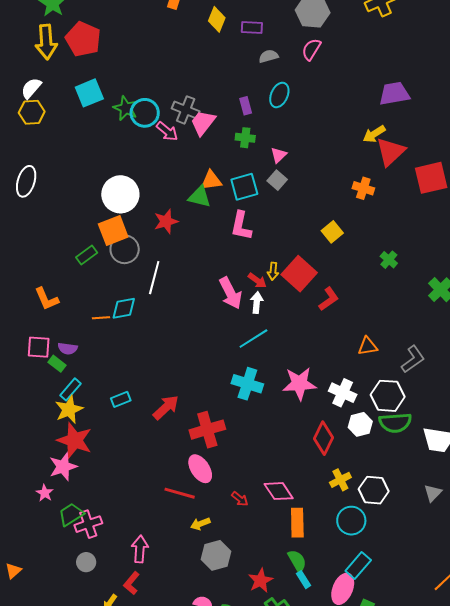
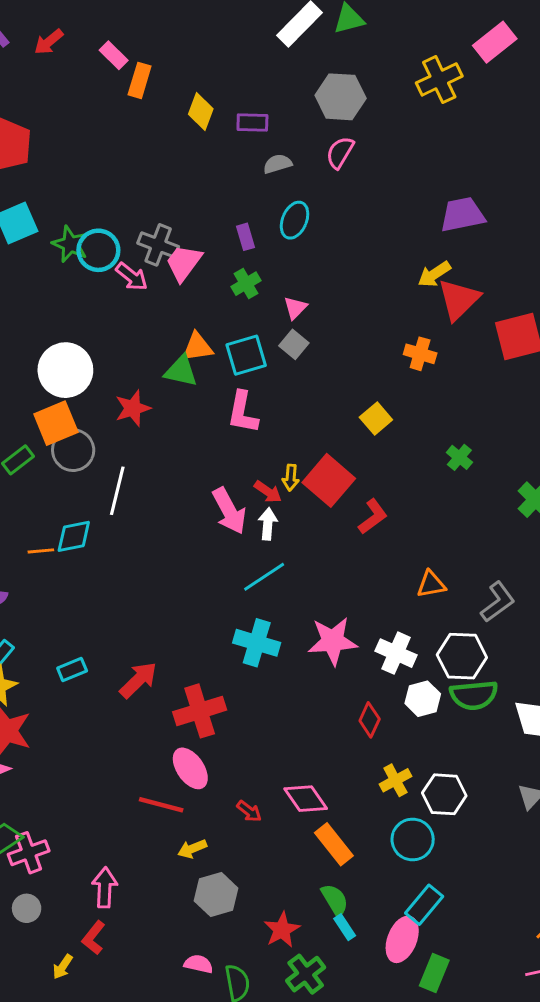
green cross: (245, 138) -> (246, 284), turned -36
red diamond: (324, 438) -> (370, 720), size x0.7
orange rectangle: (297, 523) -> (334, 844), turned -36

